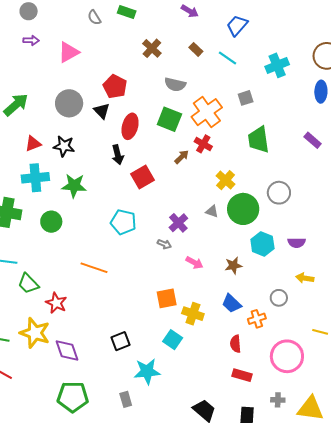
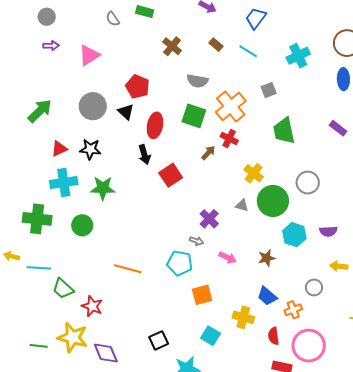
cyan pentagon: (123, 222) -> (180, 263), moved
yellow cross: (193, 314) -> (243, 317), moved
pink circle: (287, 356) -> (309, 346), moved

